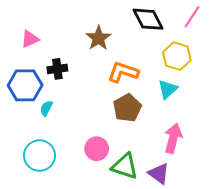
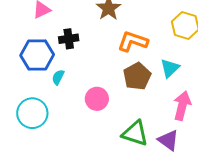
cyan triangle: (168, 89) -> (170, 68), moved
pink circle: (97, 149) -> (97, 99), moved
cyan circle: (39, 156) -> (32, 113), moved

